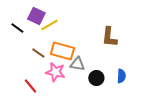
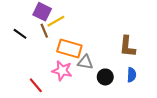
black line: (17, 28) -> (20, 34), moved
brown L-shape: (109, 37) -> (127, 46), moved
brown line: (38, 53) -> (44, 31), moved, turned 32

